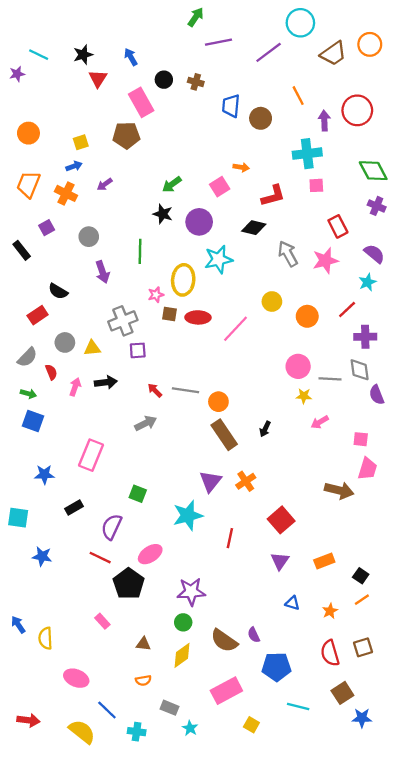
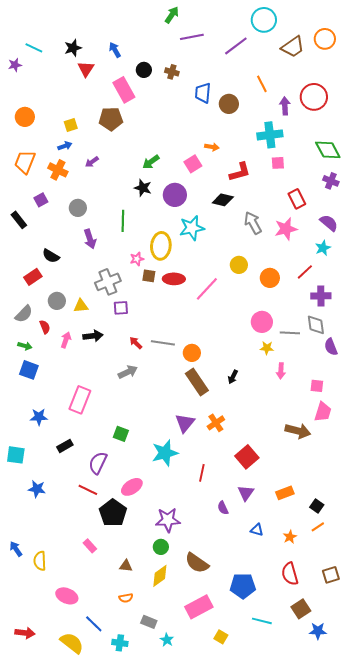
pink arrow: (320, 422) -> (281, 371), turned -56
purple semicircle: (254, 635) -> (223, 508), moved
brown square: (363, 647) -> (331, 575), moved

